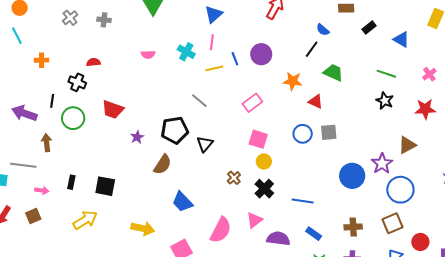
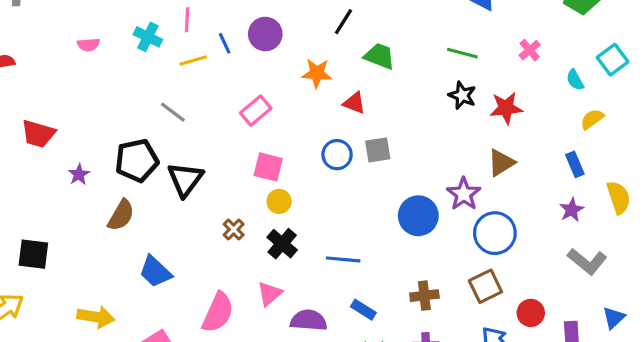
red star: (425, 109) -> (506, 108), moved
black triangle: (205, 144) -> (185, 179), size x1.4

